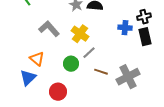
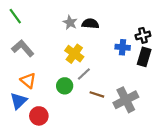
gray L-shape: (49, 29) -> (23, 48), moved
black rectangle: (145, 37) -> (144, 57), turned 30
red circle: (58, 92) -> (39, 116), moved

